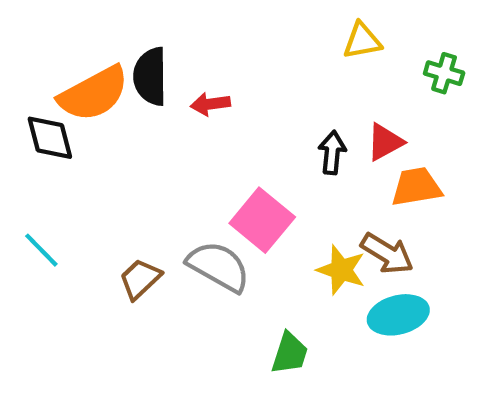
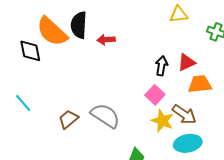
orange semicircle: (94, 94) -> (52, 31), turned 68
pink square: (262, 220) -> (155, 95), moved, size x0.7

